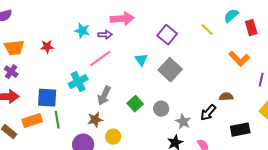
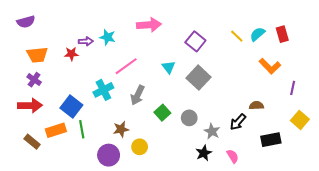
cyan semicircle: (231, 16) -> (257, 34), moved
purple arrow: (105, 35) -> (86, 41), moved
gray arrow: (104, 96) -> (138, 95), moved
blue square: (47, 98) -> (71, 107), turned 35

